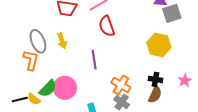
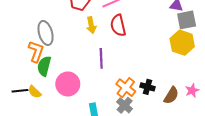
yellow arrow: (62, 41) -> (91, 25), moved
yellow hexagon: (159, 45) -> (182, 43), moved
black cross: (155, 79) -> (148, 87), moved
green semicircle: (48, 89) -> (44, 66), moved, turned 144
brown semicircle: (155, 95) -> (171, 95), moved

